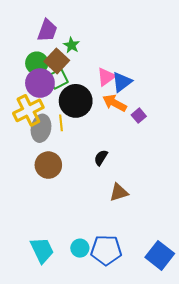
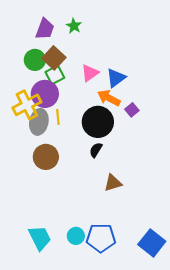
green star: (71, 45) -> (74, 26), moved
pink triangle: (106, 77) -> (90, 73), moved
purple circle: (40, 83) -> (45, 94), moved
black circle: (76, 101) -> (98, 122), moved

